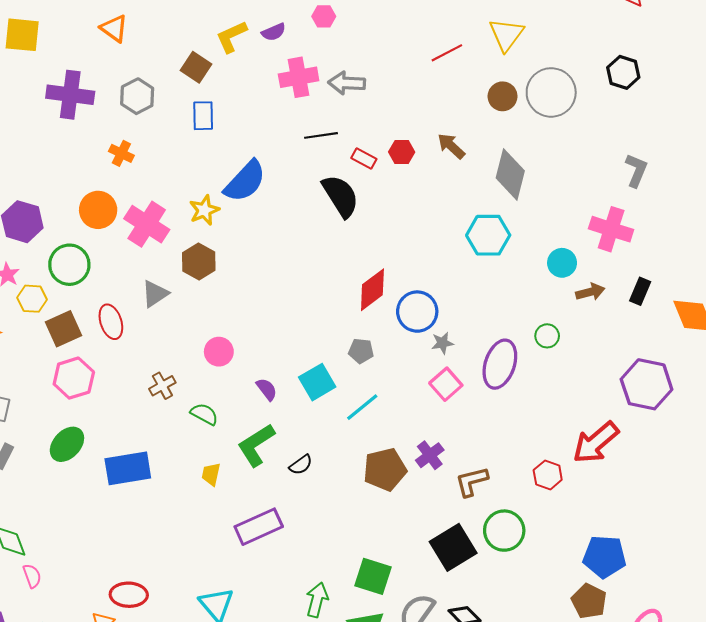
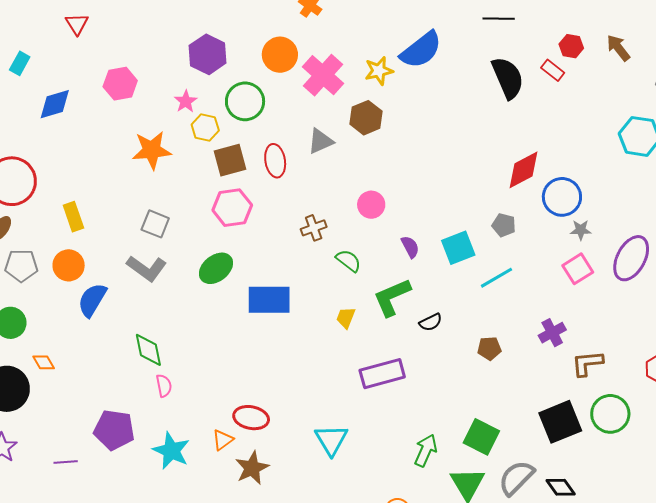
red rectangle: (364, 158) -> (553, 70), moved
brown pentagon: (385, 469) -> (489, 348), moved, size x0.6

